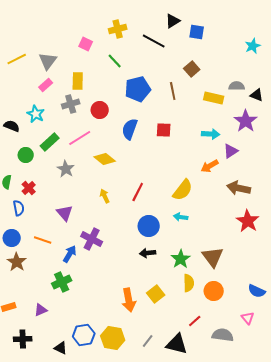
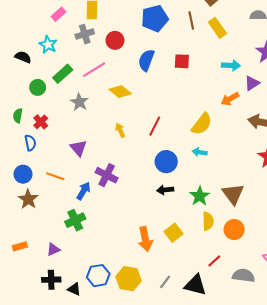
yellow rectangle: (214, 98) -> (217, 28), moved, turned 42
black cross: (23, 339) -> (51, 280), moved

